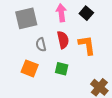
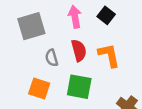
green square: (62, 69) -> (79, 87), size x1.5

